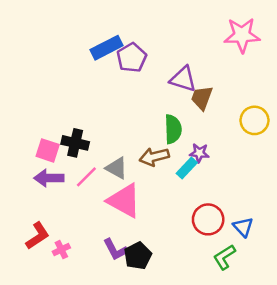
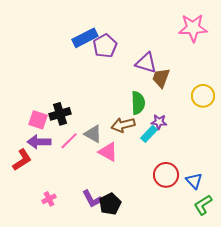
black cross: (75, 143) -> (60, 114), turned -30
pink triangle: (124, 201) -> (108, 152), moved, size x0.7
red L-shape: (38, 236) -> (22, 160), moved
green L-shape: (224, 257) -> (203, 205), moved

